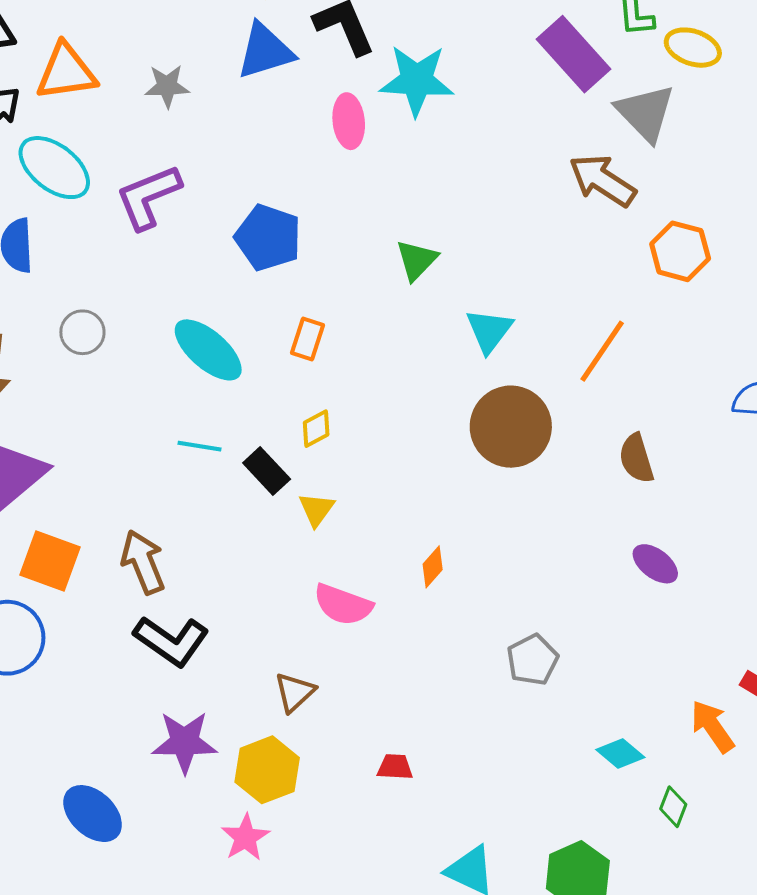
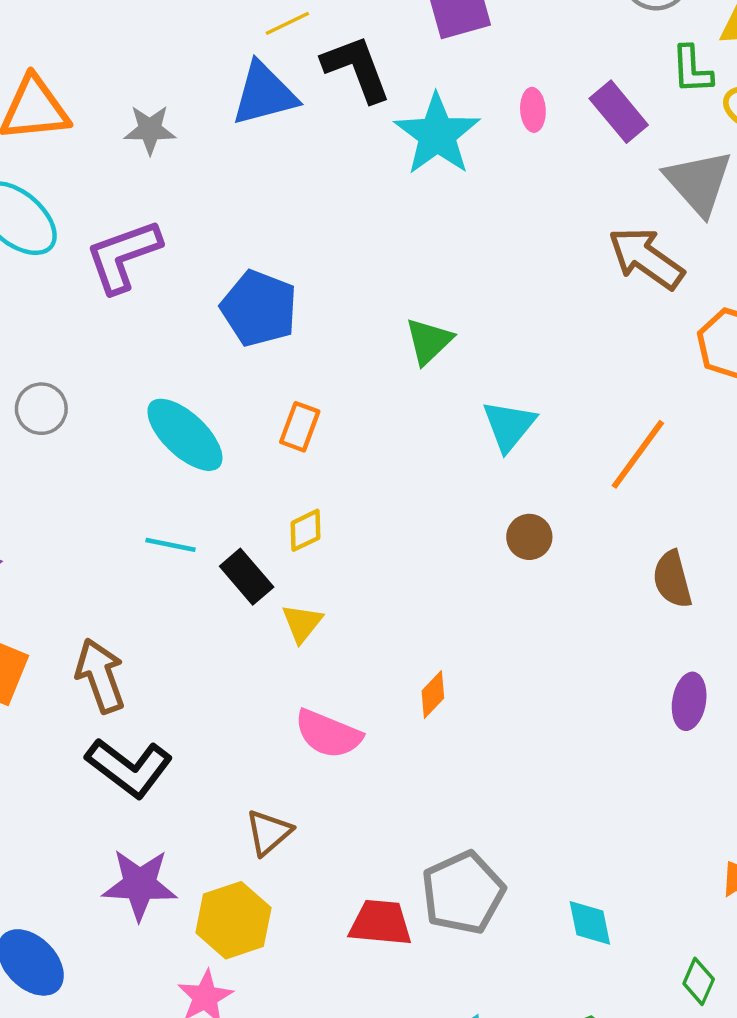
purple rectangle: (574, 54) -> (619, 112), size x0.7
cyan star: (417, 80) -> (437, 134), turned 30
pink ellipse: (349, 121) -> (533, 110), moved, size x0.7
brown circle: (511, 427) -> (529, 537), size x0.5
purple ellipse: (655, 564) -> (689, 701), turned 60
gray pentagon: (532, 660) -> (463, 893), moved, size x1.4
cyan diamond: (620, 754) -> (590, 923), moved, turned 36
red trapezoid: (395, 767) -> (381, 923), size x1.5

